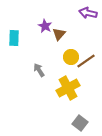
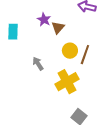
brown line: (86, 61) -> (85, 55), turned -36

